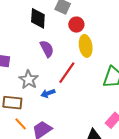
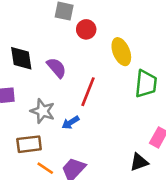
black diamond: (38, 18) -> (21, 58), moved
yellow ellipse: (86, 46) -> (121, 52), moved

